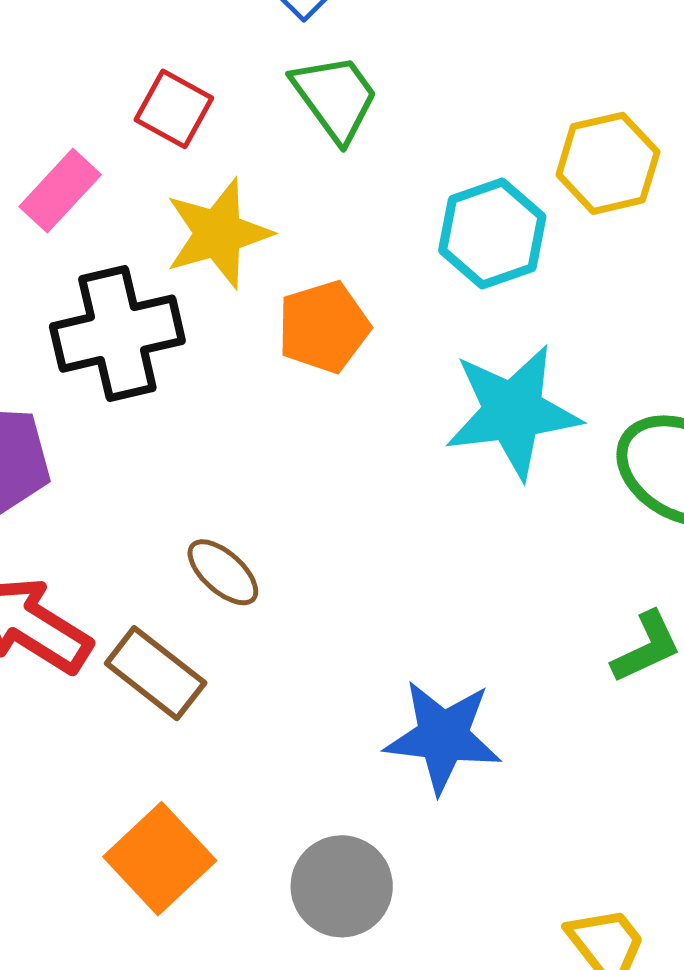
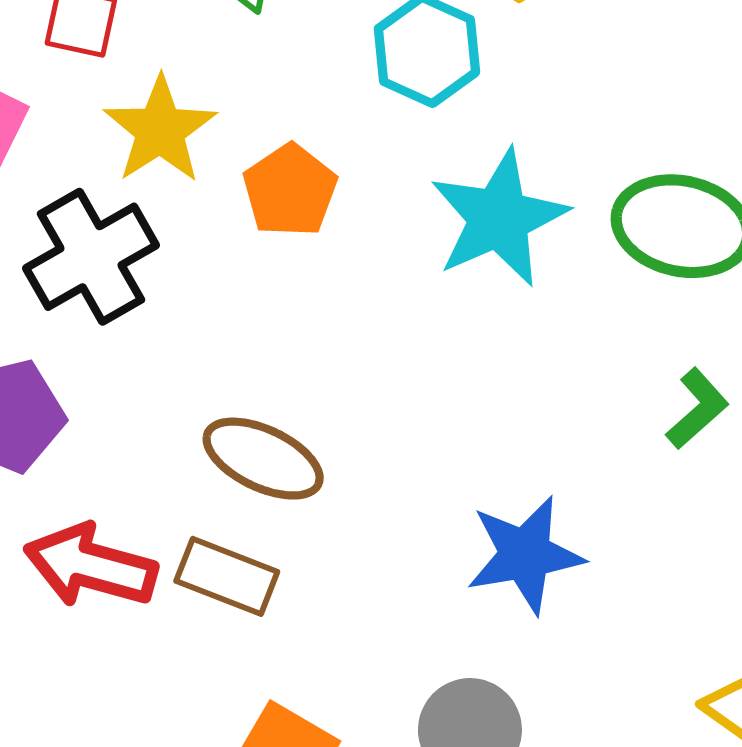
brown ellipse: (223, 572) -> (263, 459), size x1.5

